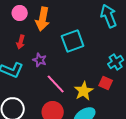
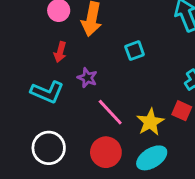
cyan square: (73, 41) -> (135, 51), size x0.6

